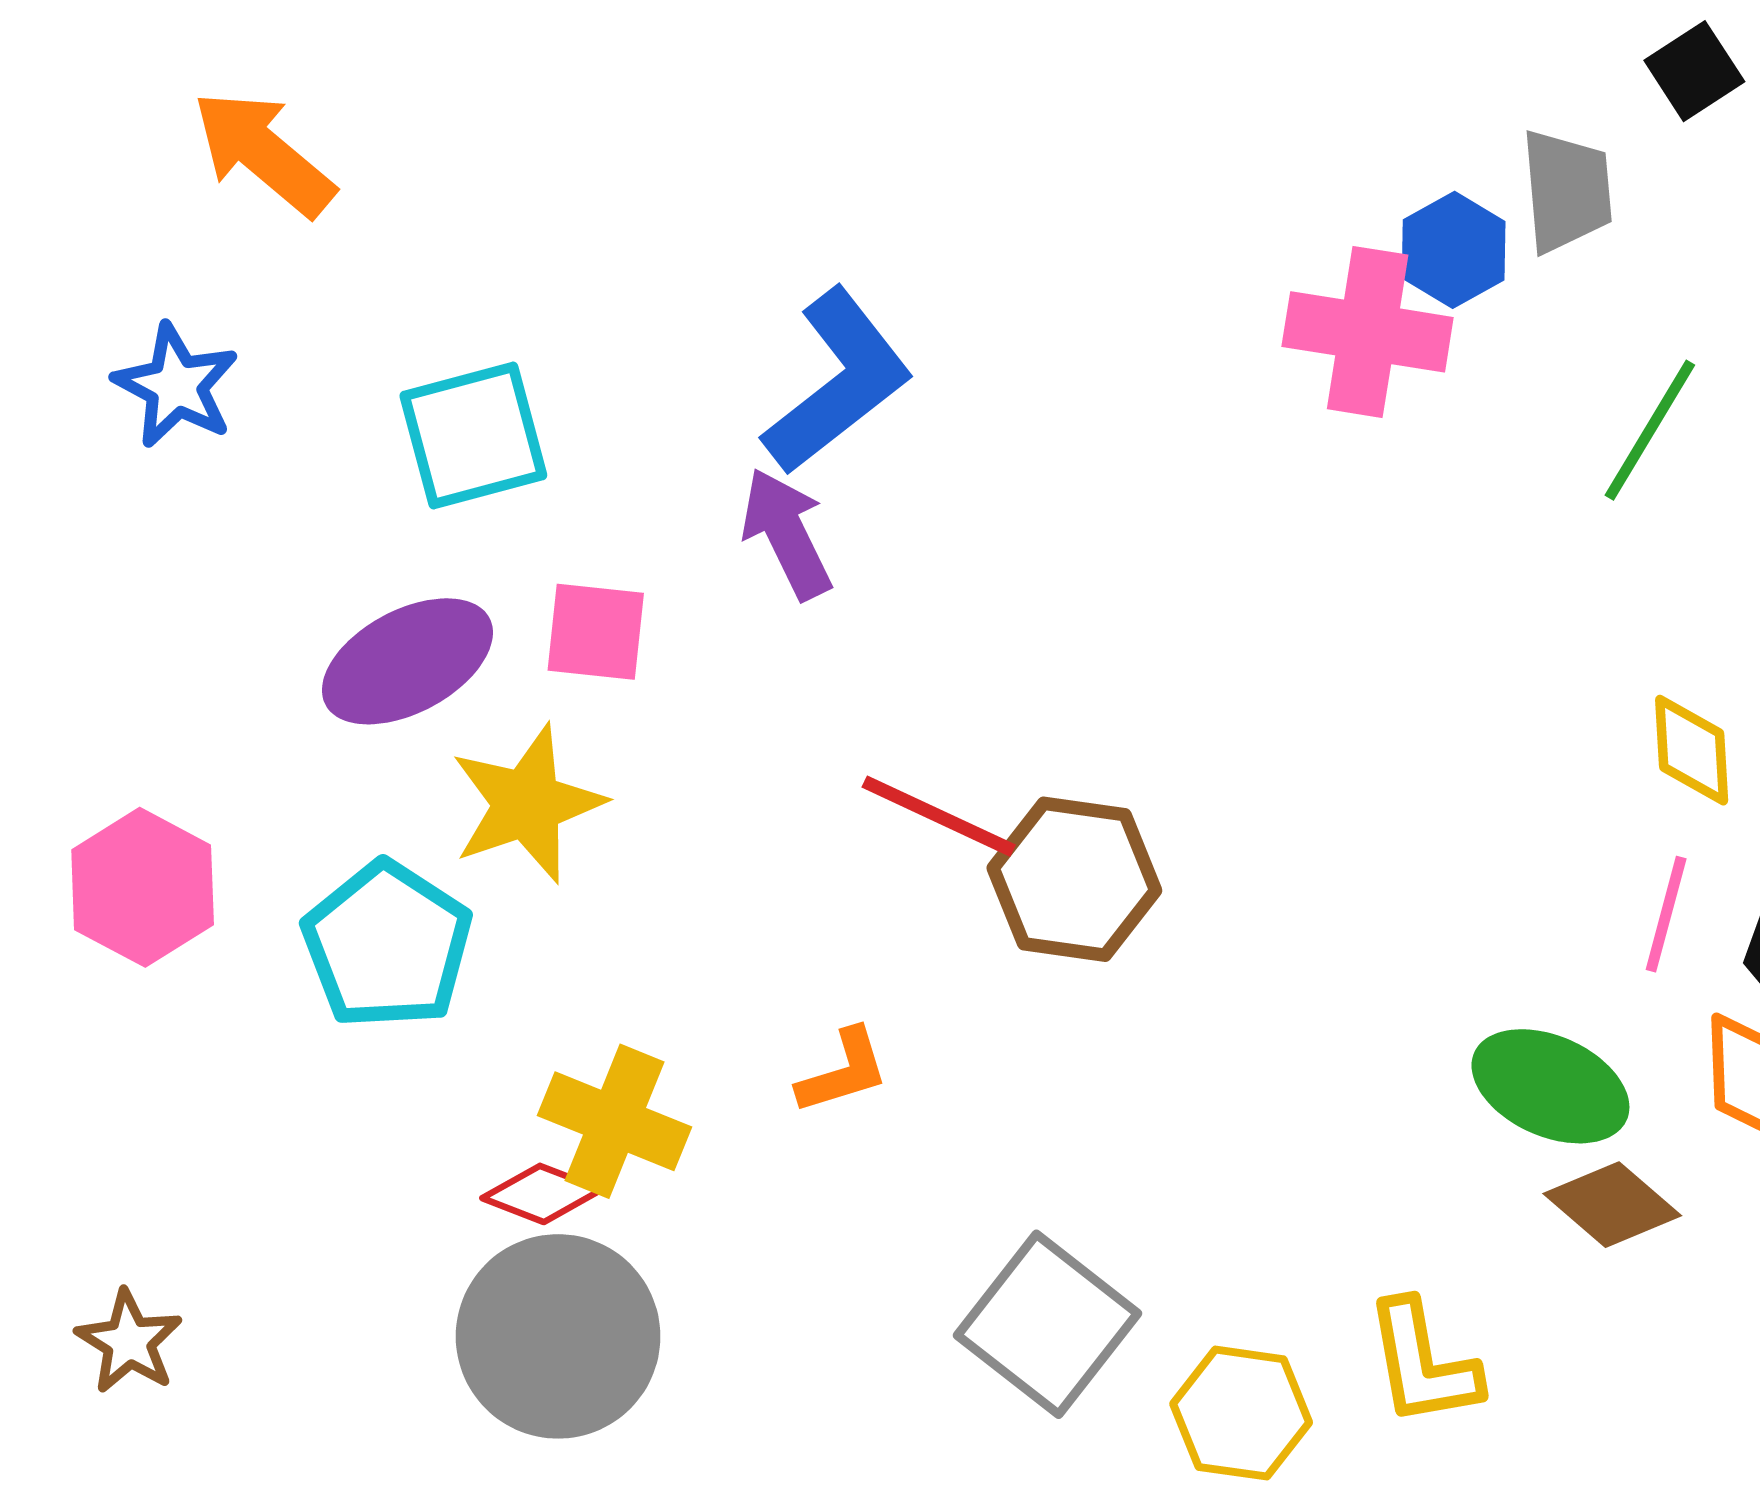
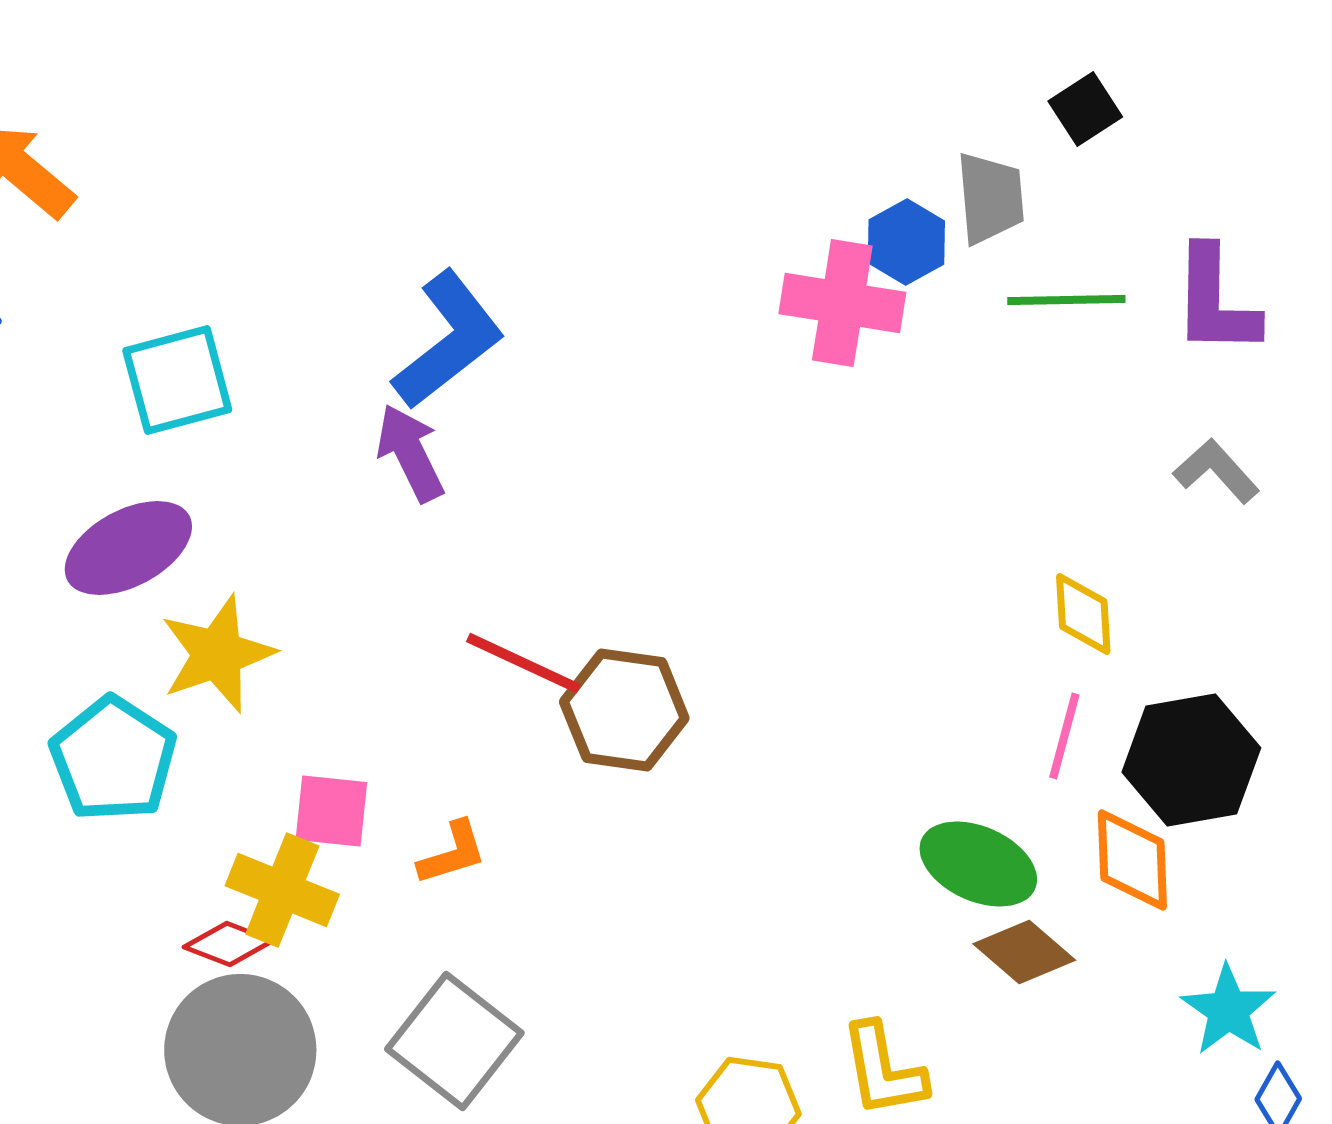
green line: (1650, 430) -> (1066, 300), moved, turned 58
pink square: (596, 632) -> (331, 811), moved
gray square: (1048, 1324) -> (454, 1041), moved

